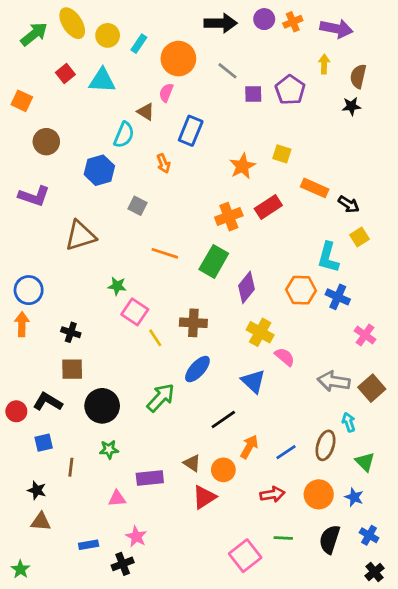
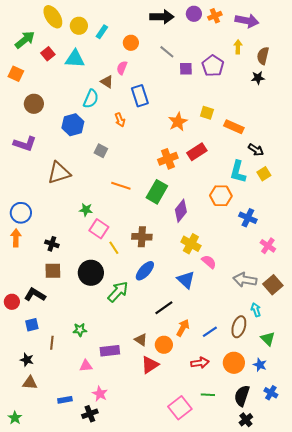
green arrow: (34, 34) -> (25, 40), moved
orange circle: (178, 59) -> (131, 43), size x0.6
blue rectangle: (191, 131) -> (140, 96), turned -40
orange rectangle: (315, 188) -> (234, 127), moved
cyan L-shape: (328, 257) -> (238, 172), moved
orange hexagon: (301, 290) -> (221, 196), moved
black circle: (102, 406) -> (91, 273), moved
black cross: (375, 572) -> (246, 420), moved

